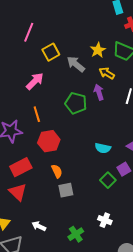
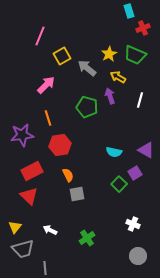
white cross: (105, 220) -> (133, 224), moved

